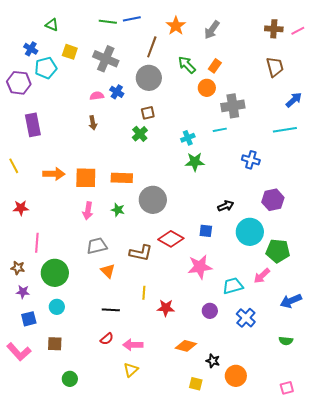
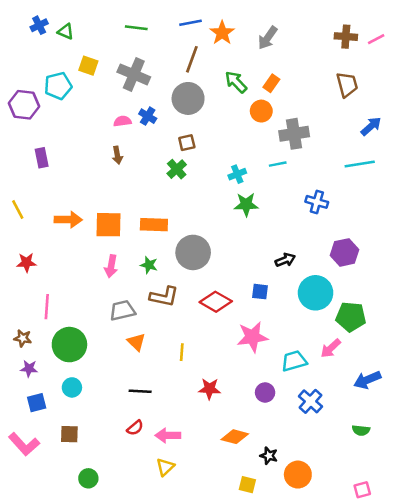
blue line: (132, 19) -> (191, 23), moved
blue cross: (31, 49) -> (39, 25), moved, turned 32
purple rectangle: (33, 125) -> (42, 158), size x0.7
brown L-shape: (141, 253) -> (164, 297), moved
yellow line: (144, 293) -> (182, 352), moved

